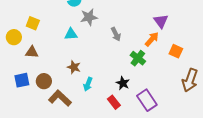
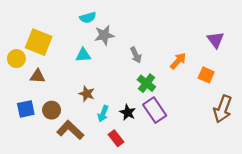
purple triangle: (161, 21) -> (216, 40), moved
yellow square: (33, 23) -> (39, 42), size x1.6
green cross: (138, 58) -> (146, 83), moved
black star: (123, 83) -> (128, 112), moved
purple rectangle: (147, 100) -> (155, 110), moved
red rectangle: (114, 102) -> (116, 138), moved

